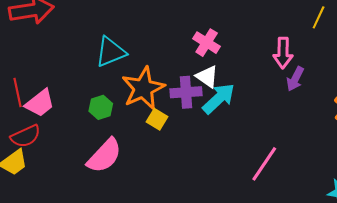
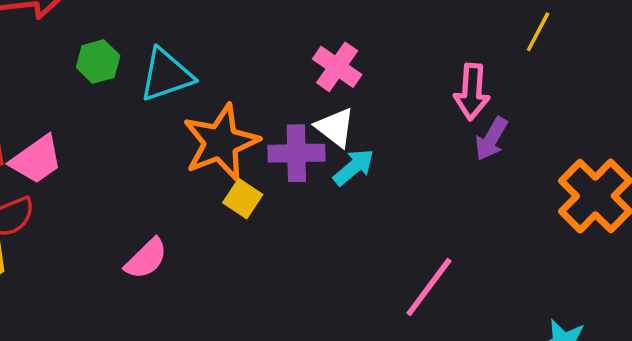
cyan arrow: (219, 99) -> (354, 167), size x0.7
green hexagon: (101, 107) -> (98, 62), moved
pink semicircle: (104, 156) -> (146, 259), size x0.7

